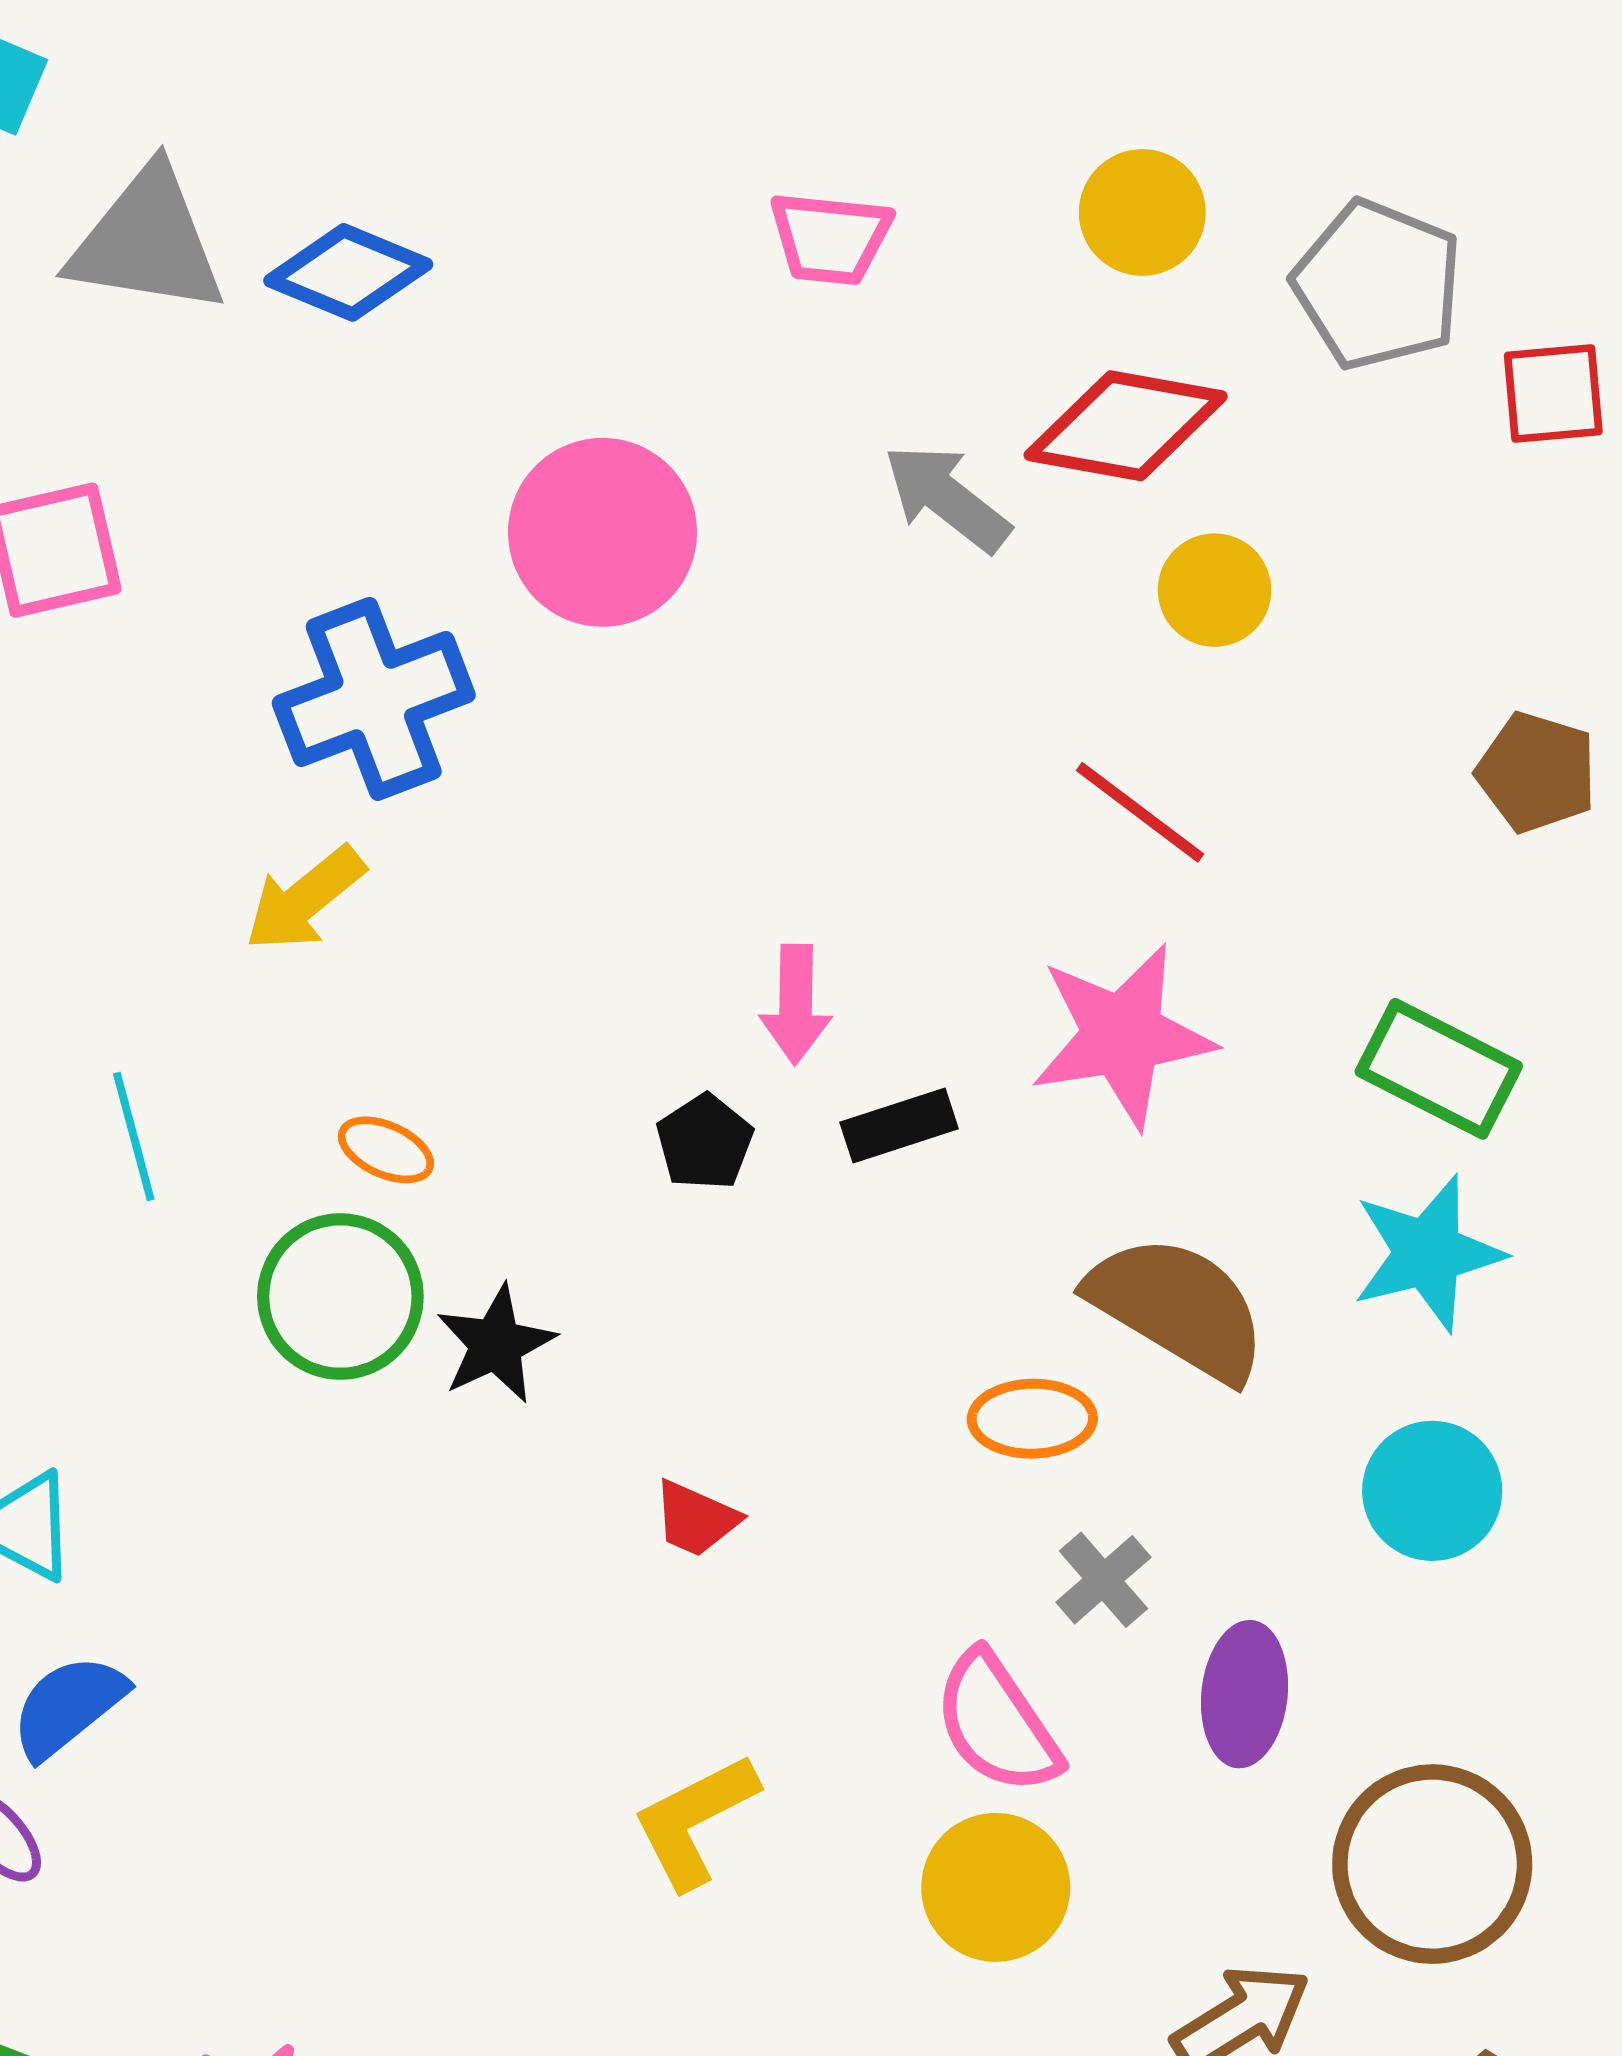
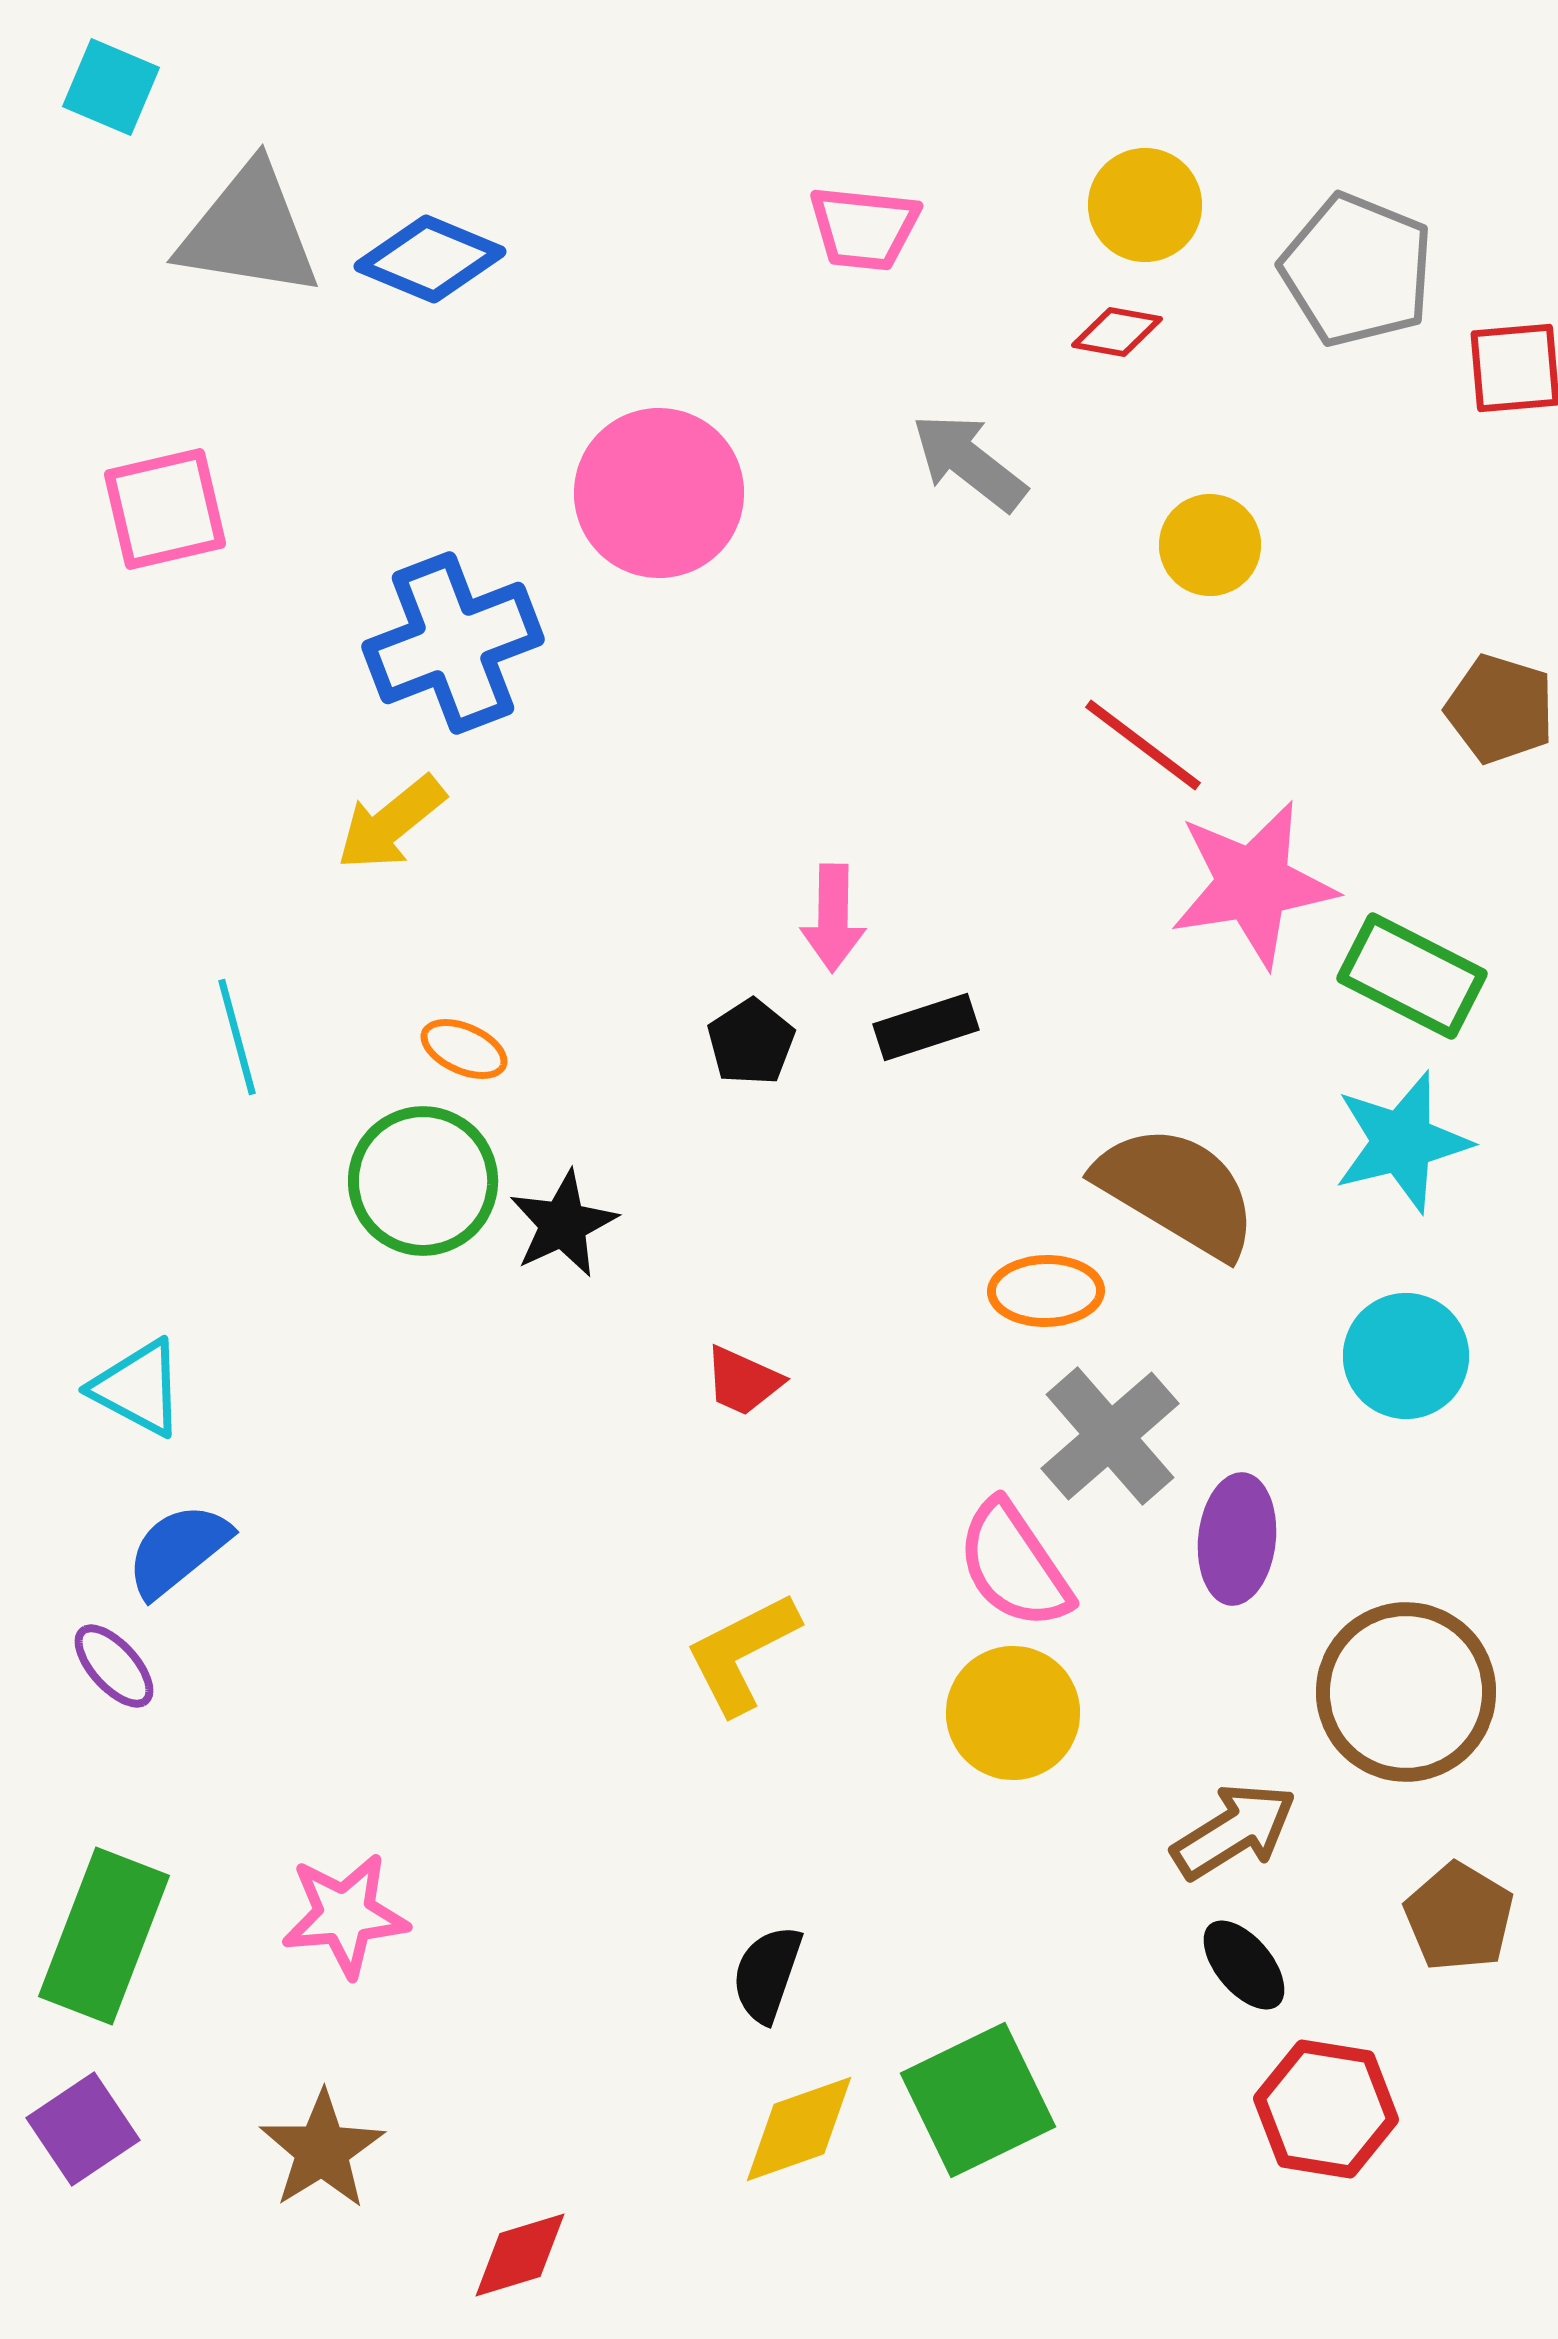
red diamond: (1126, 426) -> (1117, 332), moved, size x0.5
pink star: (1122, 1035) -> (1253, 884), moved
gray cross: (1103, 1580) -> (1110, 1436), size x1.6

